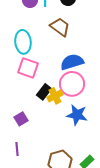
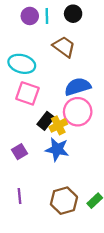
cyan ellipse: (23, 42) -> (22, 64), turned -70
blue star: (77, 115) -> (57, 149), moved
purple line: (17, 149) -> (20, 196), moved

